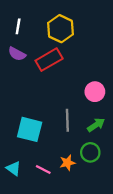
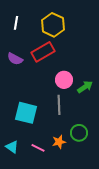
purple semicircle: (17, 54) -> (15, 59), moved
pink circle: (95, 92) -> (64, 80), moved
green arrow: (96, 125) -> (85, 87), moved

